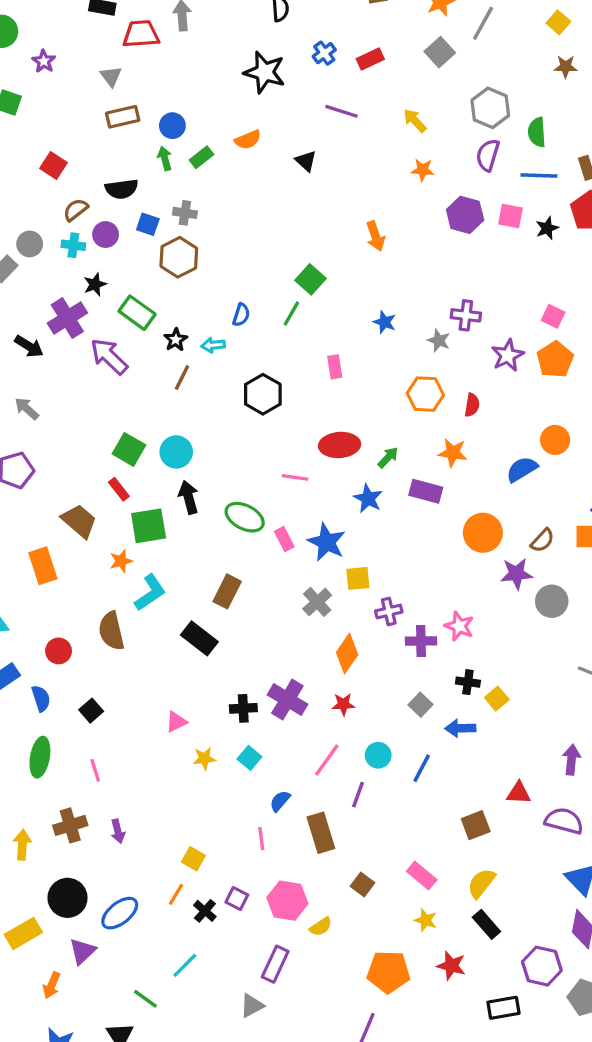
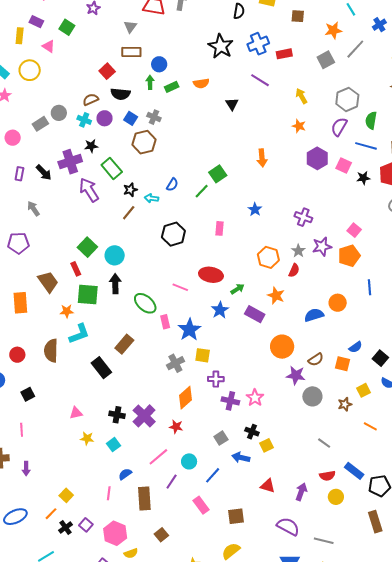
blue cross: (324, 53) -> (258, 44), size x1.5
red square: (53, 166) -> (107, 71), moved
gray star: (439, 340) -> (298, 251), moved
red triangle: (519, 793) -> (268, 486), moved
pink rectangle: (422, 876) -> (201, 505), moved

